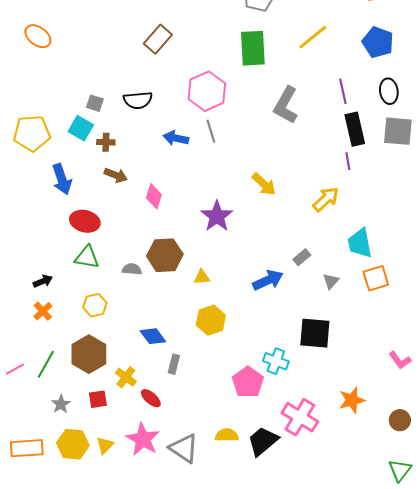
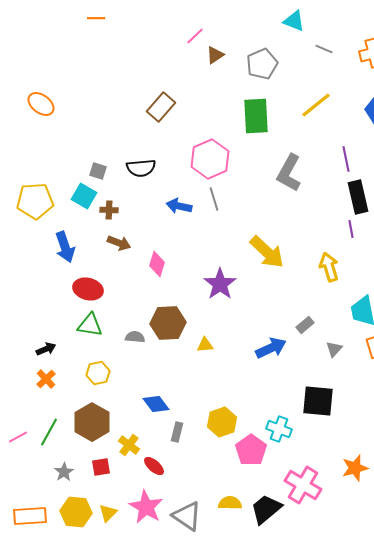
yellow arrow: (264, 184) -> (267, 252), size x1.4
yellow arrow: (326, 199) -> (329, 267), turned -64
yellow hexagon: (211, 320) -> (222, 422), moved

